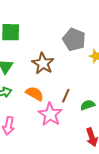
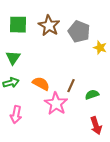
brown star: (43, 63) -> (49, 26), moved

